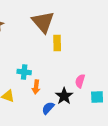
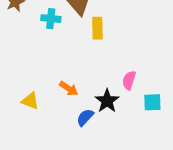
cyan cross: (24, 72) -> (51, 19), moved
orange arrow: (36, 87) -> (69, 89), turned -64

